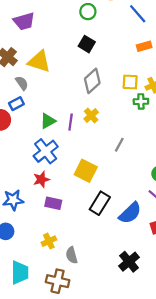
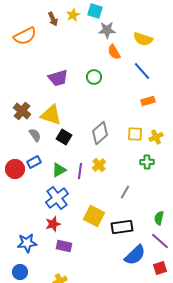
green circle: (88, 12) -> (94, 77), moved
purple trapezoid: (24, 21) -> (58, 78), moved
black square: (87, 44) -> (64, 137), moved
green cross: (141, 101) -> (147, 162), moved
blue rectangle: (16, 104) -> (34, 162), moved
black rectangle: (100, 203) -> (122, 227), moved, turned 50

